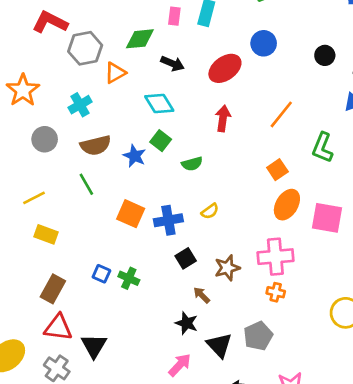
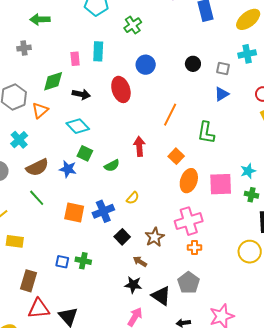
red ellipse: (225, 68) -> (121, 89), turned -60
red arrow: (223, 118) -> (139, 146), moved

